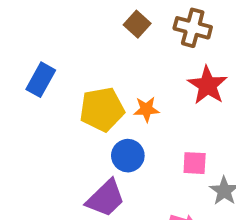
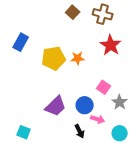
blue circle: (128, 156) -> (85, 105), moved
pink square: (195, 163) -> (104, 87), turned 32

